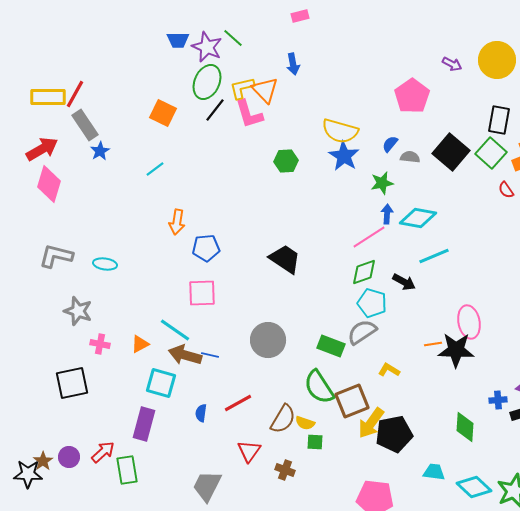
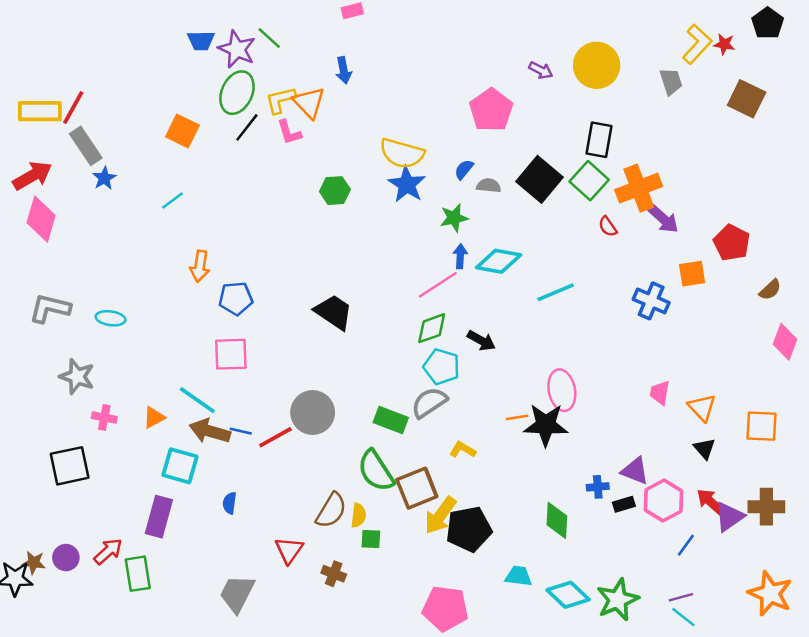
pink L-shape: (249, 114) -> (289, 132), size x0.7
cyan line: (434, 256) -> (556, 292), moved
red line: (238, 403) -> (275, 437), moved
yellow semicircle: (305, 423) -> (358, 515), turned -102
brown star: (43, 461) -> (34, 563), turned -30

